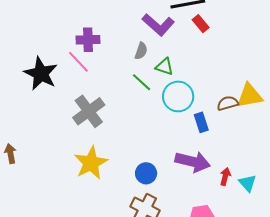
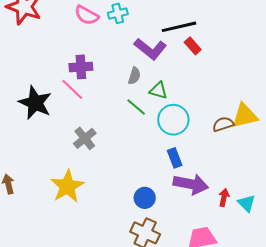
gray cross: (89, 111) -> (85, 138), size x0.7
blue rectangle: (201, 122) -> (175, 158), moved
yellow star: (91, 163) -> (67, 186), moved

